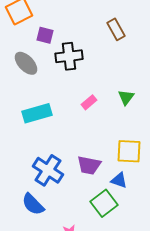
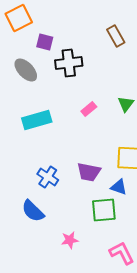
blue cross: (48, 170) -> (48, 177), size x0.7
green square: (104, 203) -> (104, 210), turned 32

